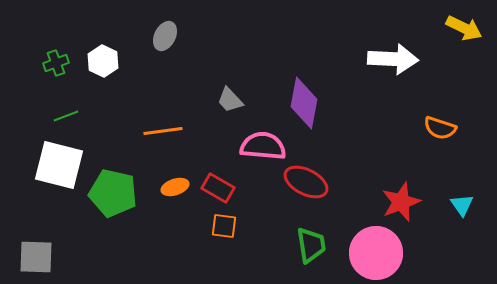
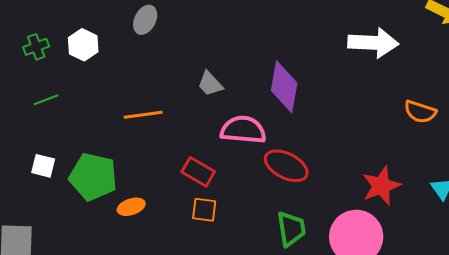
white square: (59, 165) -> (43, 166), moved, size x0.5
orange ellipse: (175, 187) -> (131, 207), moved

